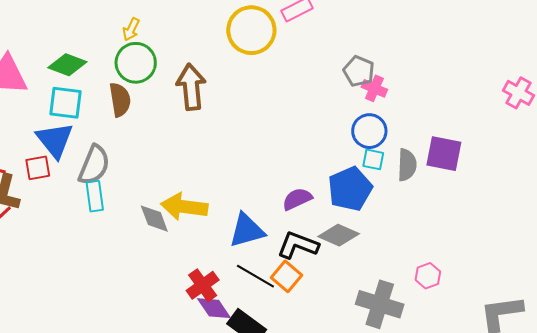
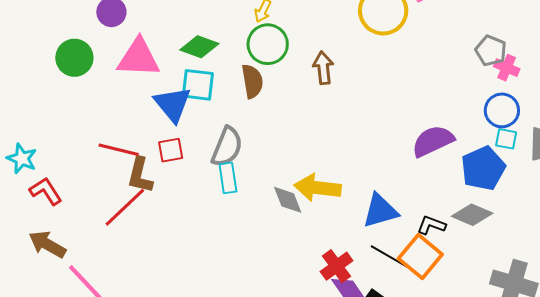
brown arrow: (191, 87) -> (323, 68), size x0.7
blue triangle: (55, 140) -> (173, 104), moved
purple semicircle: (297, 199) -> (433, 141), moved, size x1.4
black L-shape: (298, 245) -> (431, 225), size x0.7
orange square: (286, 276) -> (420, 256), size x1.4

